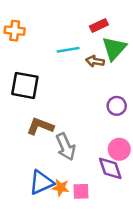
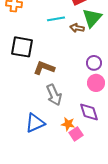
brown L-shape: (40, 126) -> (44, 68), moved
pink circle: (119, 149) -> (96, 83), moved
orange star: (61, 188) -> (68, 124), moved
pink square: (81, 191) -> (76, 134), moved, turned -32

